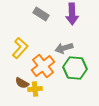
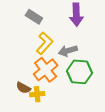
gray rectangle: (41, 14) -> (34, 17), moved
yellow L-shape: (20, 48) -> (45, 43), moved

